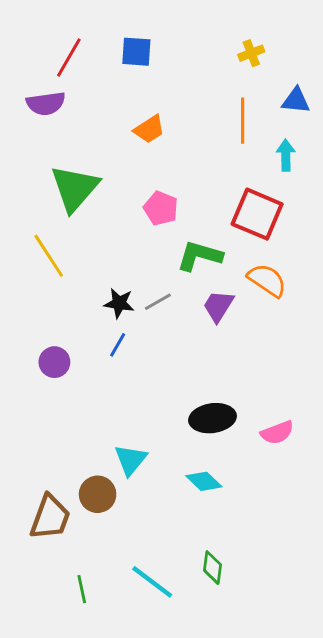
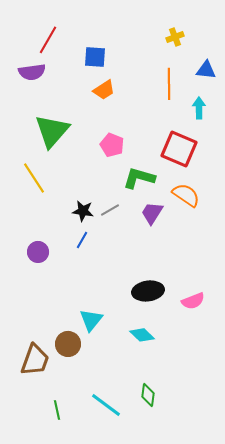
blue square: (136, 52) -> (95, 57), moved

